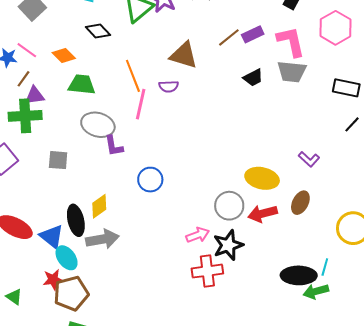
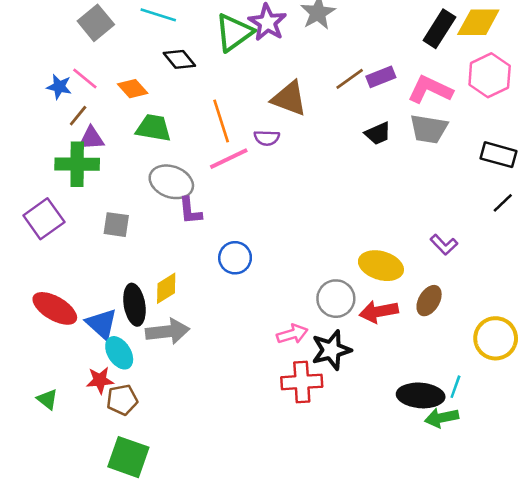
pink L-shape: (291, 42) -> (430, 90), turned -56
pink line: (141, 104) -> (229, 159), turned 48
brown pentagon: (71, 294) -> (122, 400), size x0.7

